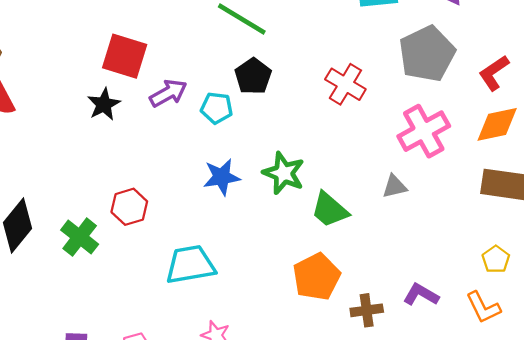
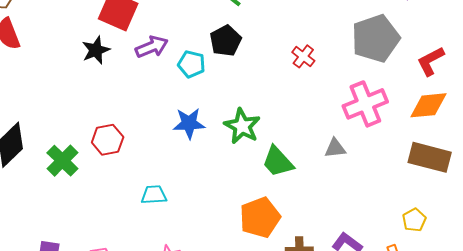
red cross: (345, 84) -> (303, 56), size x0.7
cyan trapezoid: (190, 265) -> (154, 195), size x0.6

